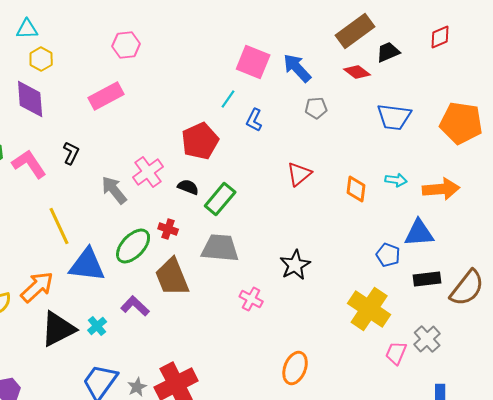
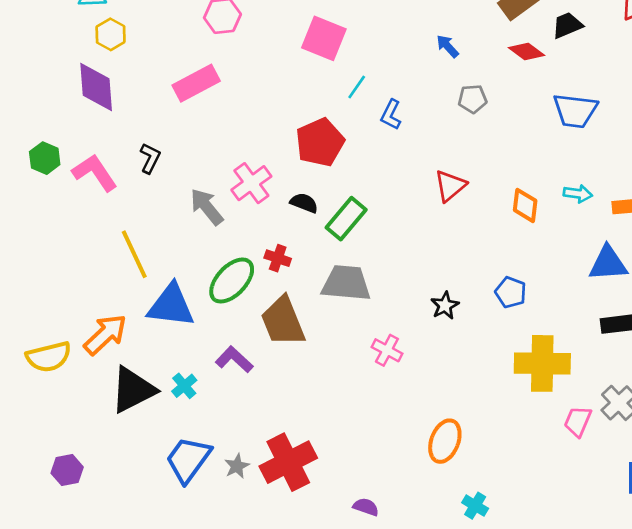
pink square: (253, 62) -> (324, 38), moved
blue arrow: (297, 68) -> (448, 46), size x0.6
blue pentagon: (388, 255) -> (511, 292), moved
black star: (295, 265) -> (445, 306), size x0.7
yellow cross: (369, 309) -> (542, 363), turned -33

